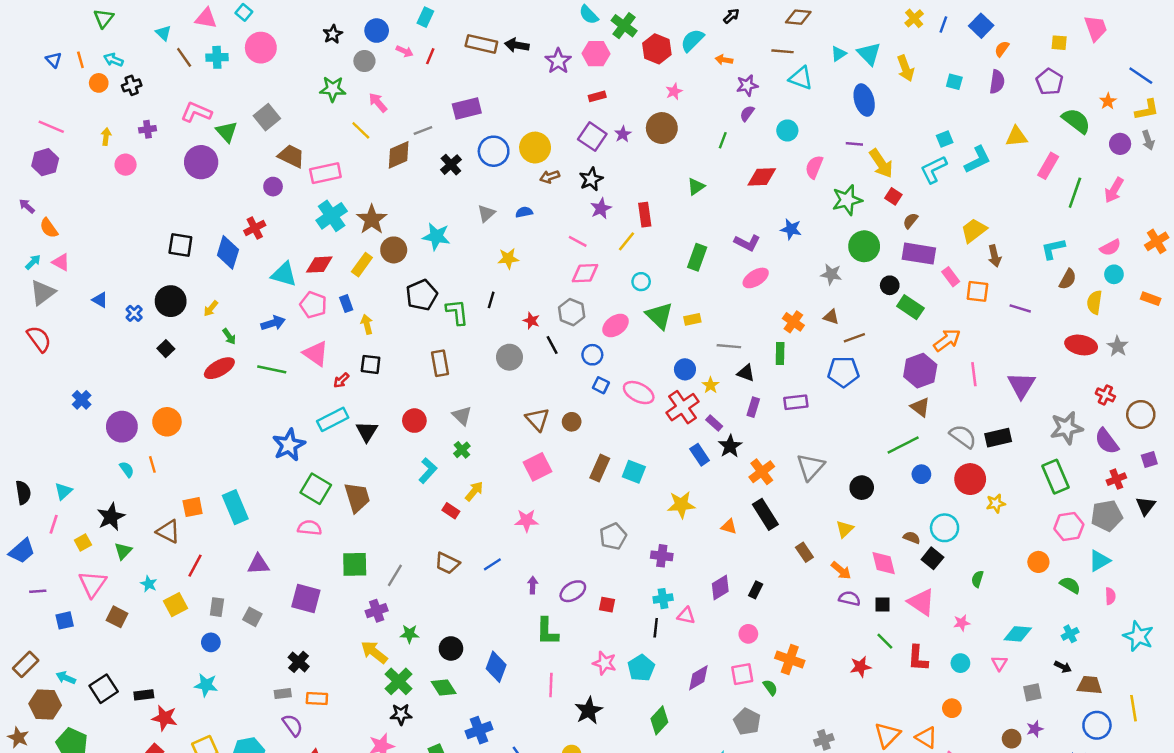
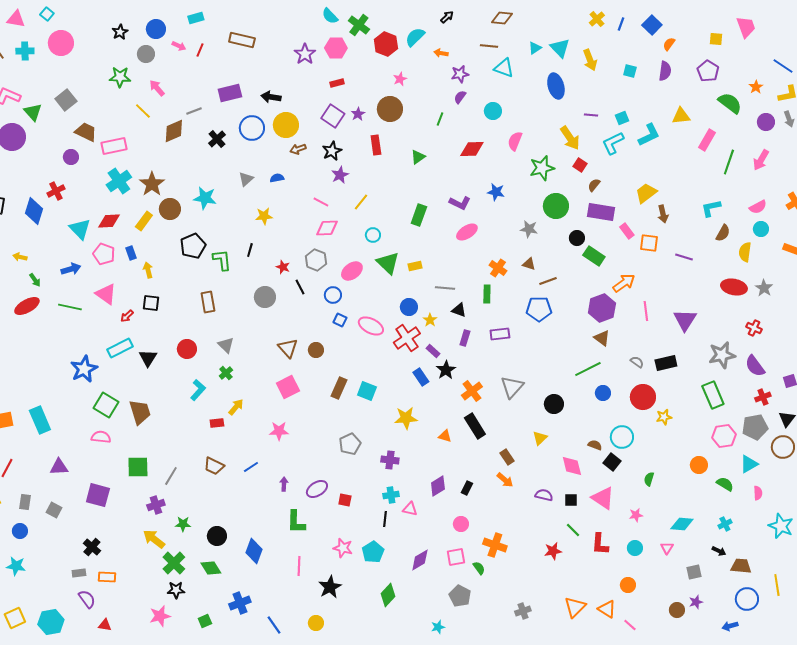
cyan rectangle: (425, 17) -> (196, 18), turned 49
black arrow: (517, 45) -> (271, 97), moved
purple line: (854, 144) -> (591, 115), moved
red rectangle: (645, 215) -> (376, 145), moved
cyan triangle: (284, 274) -> (80, 229), turned 30
yellow arrow: (211, 308) -> (20, 257), turned 64
brown circle: (1141, 414) -> (783, 447), moved
gray semicircle: (963, 436) -> (637, 362), size x0.6
red rectangle: (451, 511) -> (217, 423), turned -40
orange arrow: (841, 570) -> (505, 480), moved

